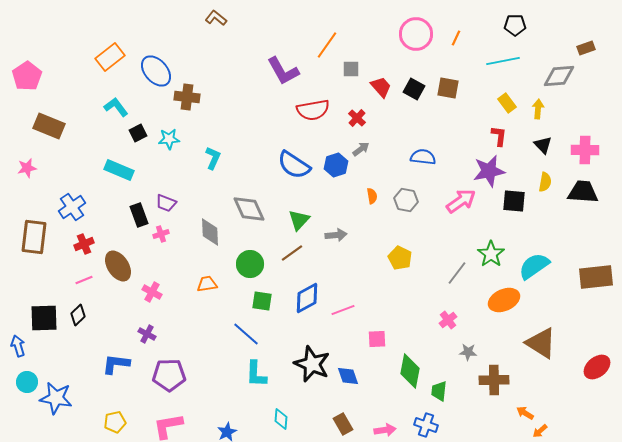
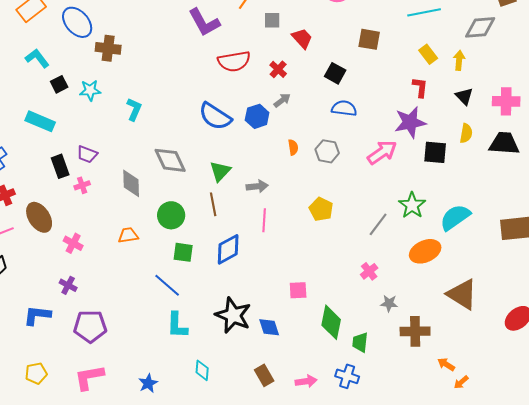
black square: (414, 89) -> (335, 73), moved
brown line: (292, 253) -> (213, 204), turned -65
pink line: (343, 310) -> (264, 220), moved, turned -65

